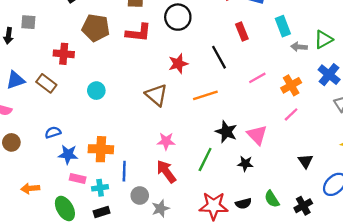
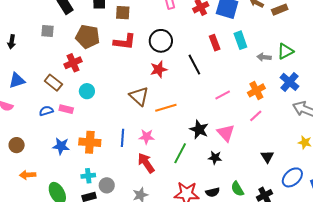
black circle: (178, 17) -> (161, 41), moved
gray square: (28, 22) -> (48, 31), moved
cyan rectangle: (283, 26) -> (240, 40), moved
red cross: (64, 54) -> (73, 63), moved, turned -30
pink line: (257, 78) -> (223, 95), moved
brown rectangle: (46, 83) -> (53, 83), moved
orange line: (205, 95) -> (166, 108), moved
blue semicircle: (53, 132) -> (46, 111), moved
brown circle: (11, 142) -> (17, 145), moved
blue line: (124, 171) -> (123, 138), moved
pink rectangle: (78, 179) -> (66, 109), moved
gray circle: (140, 195) -> (107, 185), moved

